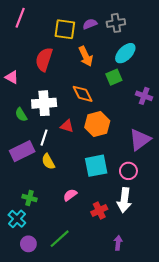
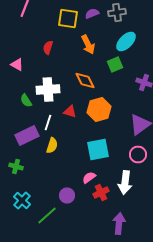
red semicircle: (44, 59) -> (48, 48), size x0.6
yellow semicircle: (48, 162) -> (52, 146), turned -133
pink circle: (128, 171) -> (138, 154), moved
pink semicircle: (70, 195) -> (89, 178), moved
green cross: (29, 198) -> (16, 166), moved
green line: (60, 239) -> (47, 216), moved
purple arrow: (118, 243) -> (119, 224), size x1.5
purple circle: (28, 244) -> (67, 196), moved

